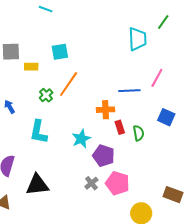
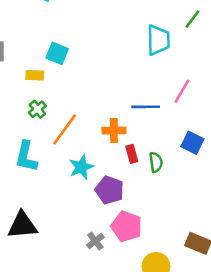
cyan square: (60, 52) -> (57, 53), turned 30
yellow rectangle: (31, 67) -> (35, 75), moved
orange line: (69, 84) -> (65, 129), moved
gray cross: (91, 183) -> (95, 241), moved

